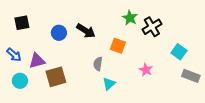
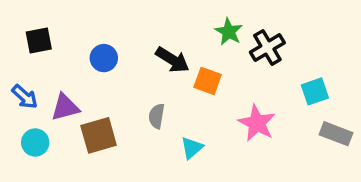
black arrow: (86, 31) -> (172, 60), moved
cyan square: (179, 52) -> (315, 91), turned 35
gray semicircle: (98, 64) -> (157, 116), moved
pink star: (146, 70) -> (257, 123), size x1.5

